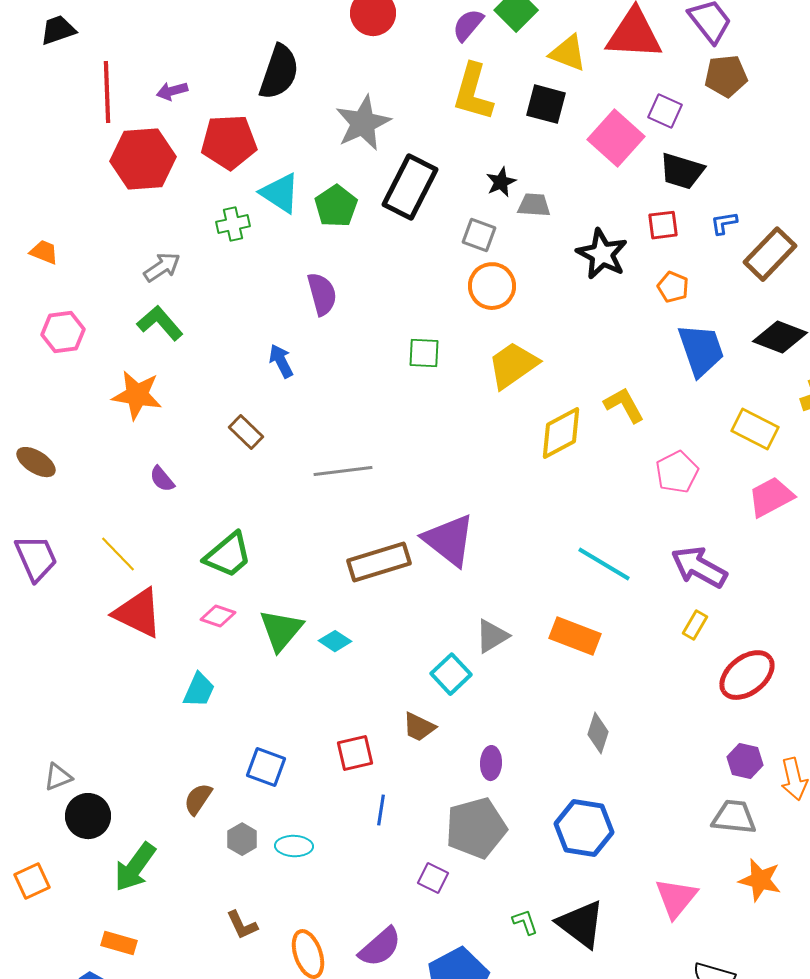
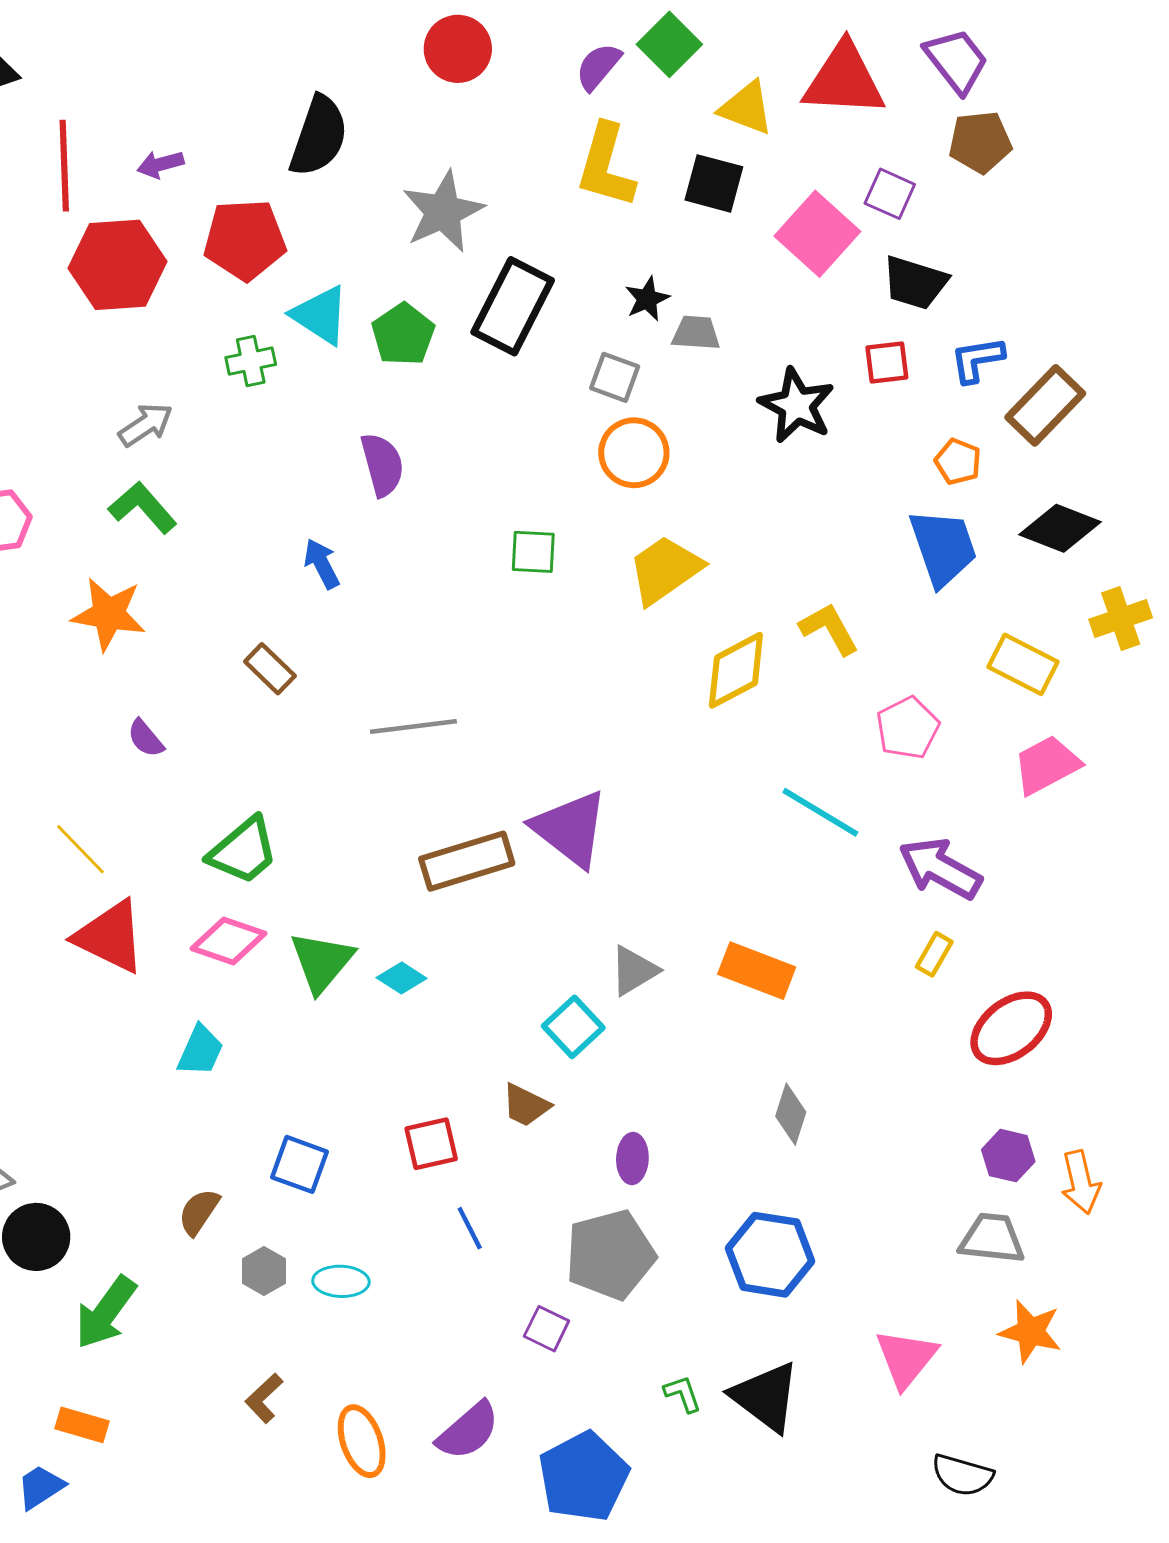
blue L-shape: (724, 223) -> (977, 360), size x1.4
orange pentagon: (673, 287) -> (958, 462), moved
cyan line: (604, 564) -> (820, 812), moved
pink diamond: (218, 616) -> (228, 941), size x1.4
blue line: (381, 810) -> (470, 1228), turned -36
brown L-shape: (242, 925) -> (264, 1398), turned 72

